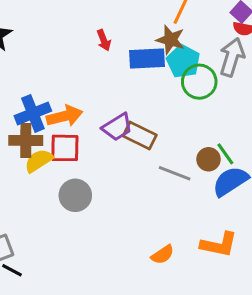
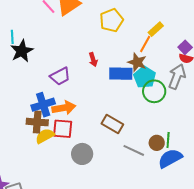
purple trapezoid: (117, 127) -> (60, 76), moved
green line: (225, 154) -> (168, 140), turned 35
gray circle: (75, 195) -> (82, 154), moved

